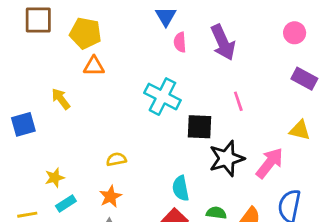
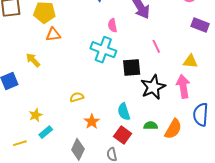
pink semicircle: (180, 42) -> (113, 25), moved
yellow triangle: (300, 130) -> (190, 61), moved
pink arrow: (270, 163) -> (183, 86), turned -40
orange star: (110, 197) -> (92, 122), moved

